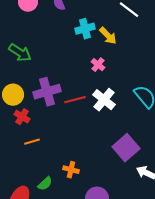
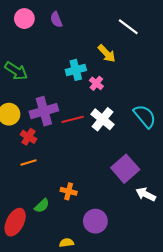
cyan cross: (85, 29) -> (76, 70), moved
red cross: (22, 117) -> (28, 137), moved

